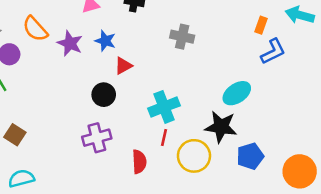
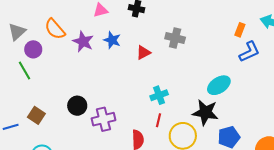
red triangle: (123, 66) -> (143, 53), moved
black circle: (104, 95) -> (77, 106), moved
cyan cross: (164, 107) -> (159, 95), size x0.7

